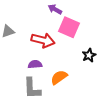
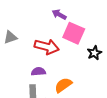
black star: (89, 55) -> (94, 53), moved

